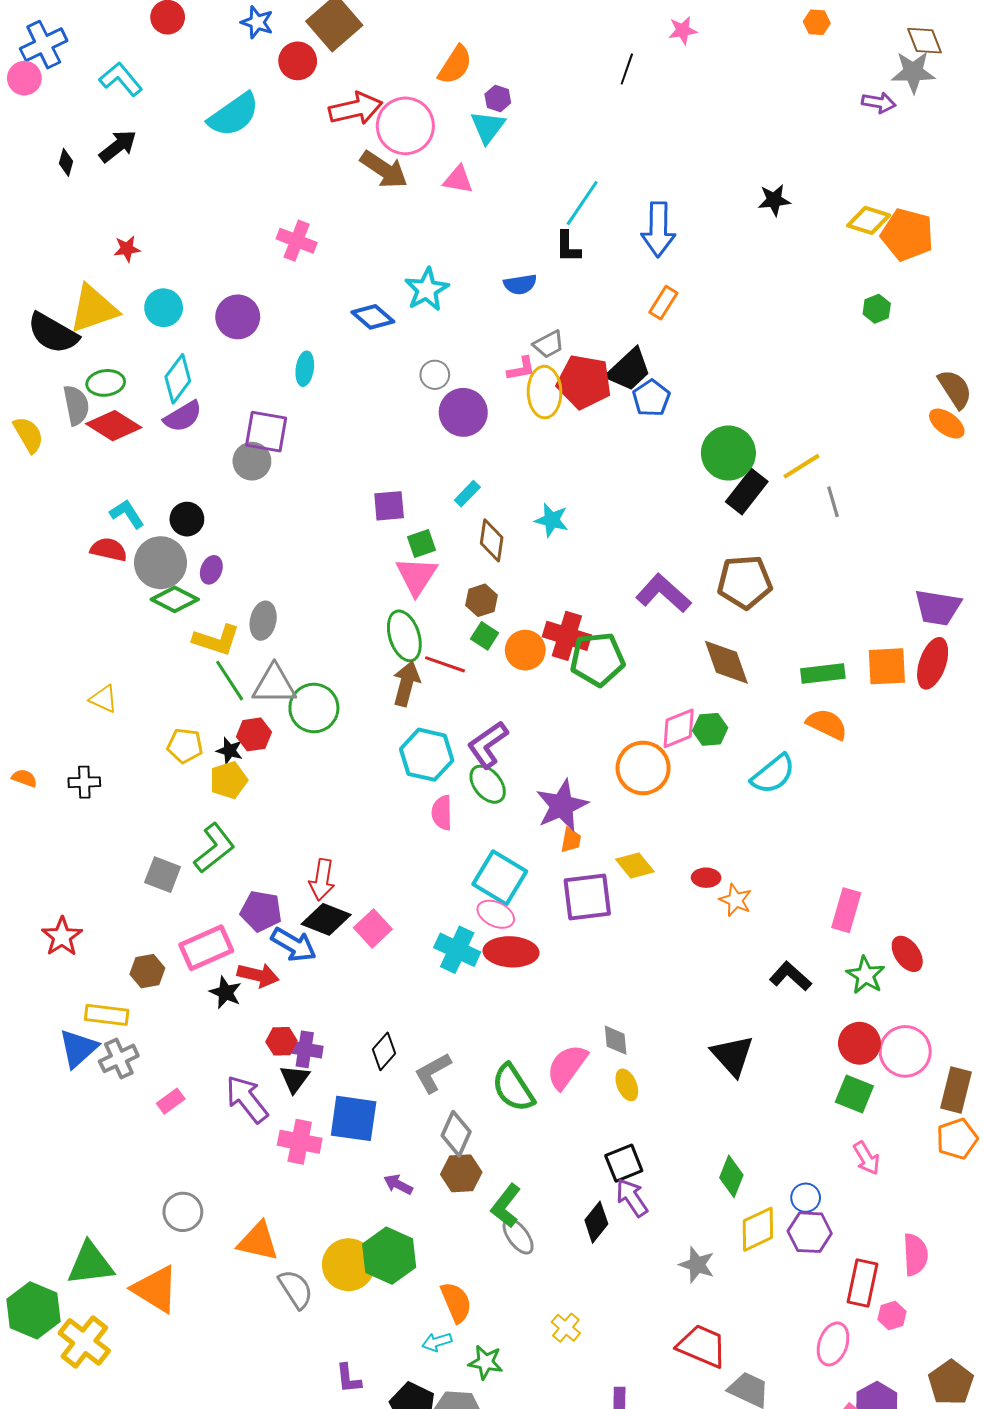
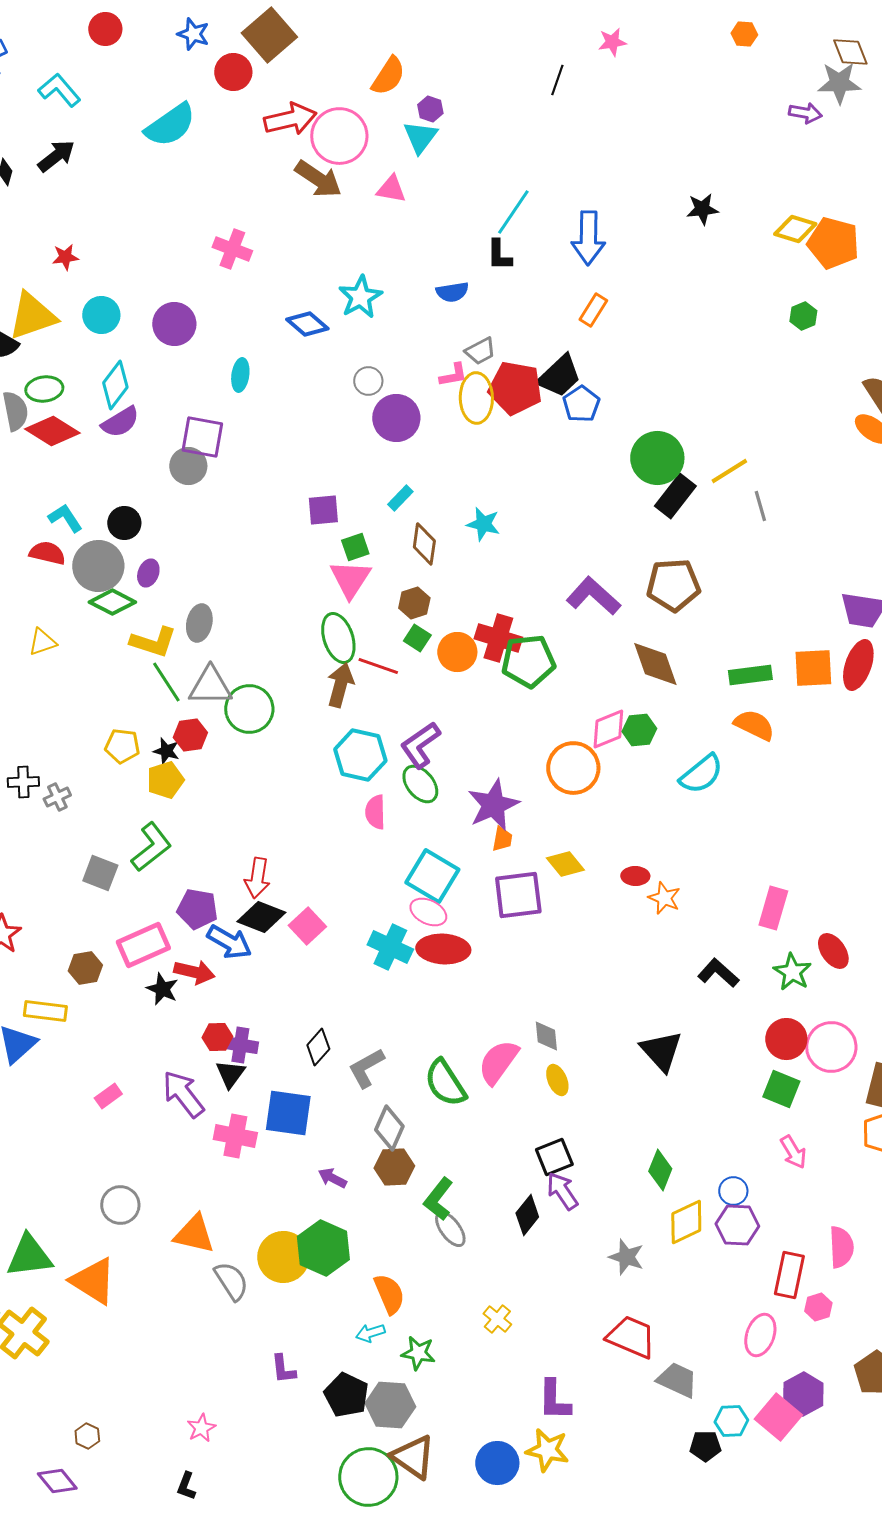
yellow triangle: (104, 699) -> (42, 642), moved, turned -44
gray cross: (119, 1058) -> (57, 797), moved, size x0.7

